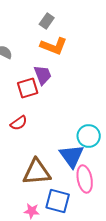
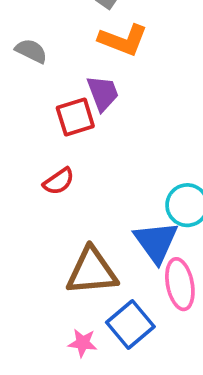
blue square: (58, 201) -> (130, 324), turned 35

